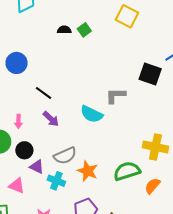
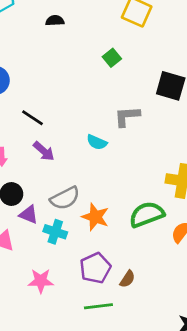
black semicircle: (64, 30) -> (55, 21), moved
green square: (84, 30) -> (112, 58), moved
cyan semicircle: (92, 114) -> (97, 142), size x0.7

